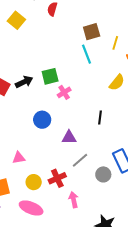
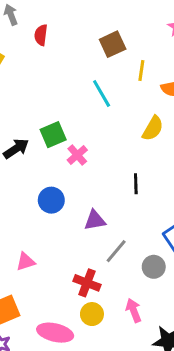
brown square: (92, 32) -> (113, 44), moved
red cross: (57, 178) -> (87, 283), turned -36
yellow circle: (34, 182) -> (92, 314), moved
pink arrow: (74, 200) -> (134, 310), moved

